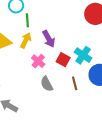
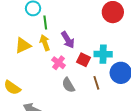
yellow arrow: (26, 40) -> (45, 43), turned -42
cyan cross: (83, 55) -> (103, 54), turned -30

